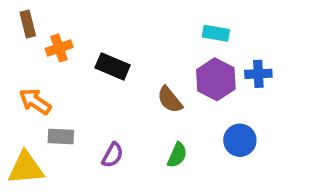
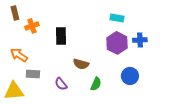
black rectangle: (113, 66) -> (61, 36), turned 66
brown semicircle: (170, 100) -> (81, 64), moved, turned -35
purple semicircle: (113, 155) -> (61, 84), turned 112

